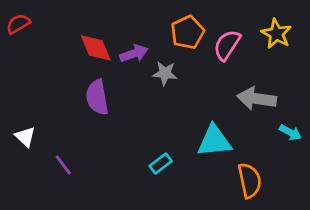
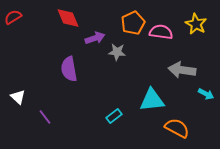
pink semicircle: (227, 45) -> (161, 32), turned 65
red diamond: (96, 48) -> (68, 18), moved
orange semicircle: (250, 180) -> (177, 128), turned -50

